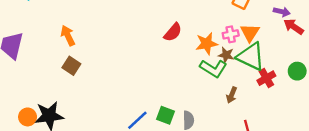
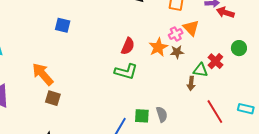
orange arrow: (68, 36) -> (43, 74), size x1.4
green triangle: (251, 57) -> (200, 70), moved, size x0.6
green L-shape: (213, 68) -> (126, 72), moved

